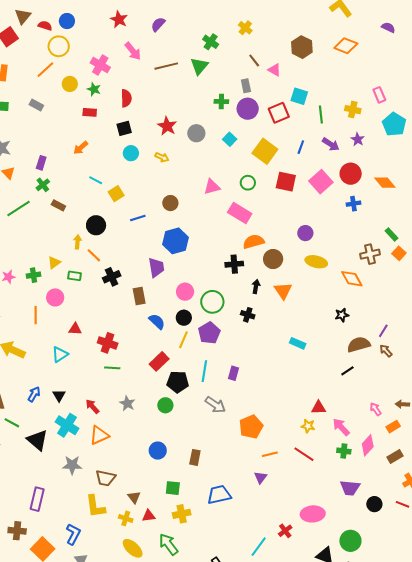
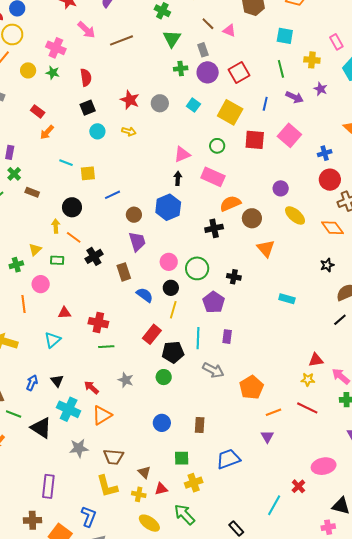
green triangle: (199, 66) -> (172, 39), moved
cyan square: (299, 96) -> (285, 36), moved
red rectangle: (90, 112) -> (38, 111), moved, turned 40
red circle: (351, 174) -> (330, 180), moved
yellow square: (116, 194) -> (88, 173), turned 35
brown circle: (170, 203) -> (134, 215), moved
blue hexagon: (176, 241) -> (168, 207), moved
yellow ellipse: (316, 262) -> (295, 215), turned 35
black arrow: (256, 287) -> (178, 178), moved
purple pentagon: (209, 333) -> (214, 302), moved

